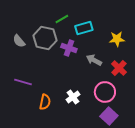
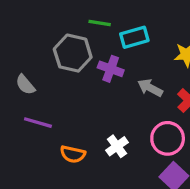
green line: (62, 19) -> (100, 23), turned 40
gray semicircle: (19, 41) -> (25, 85), moved
orange semicircle: (45, 102) -> (73, 154), turned 91

